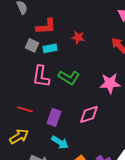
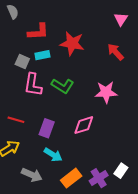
red star: (78, 37) -> (72, 43), size x1.6
gray square: (32, 45) -> (22, 61), moved

